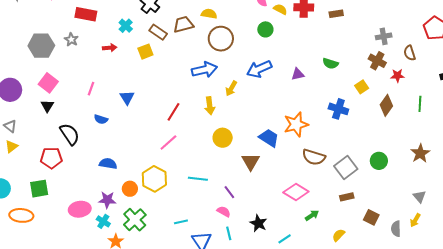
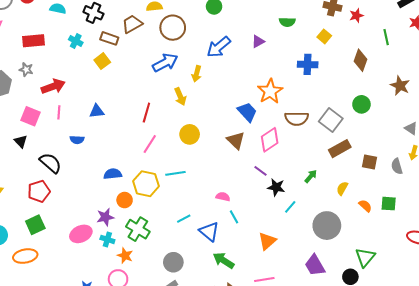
red arrow: (110, 48) -> (53, 86), moved, size x1.6
pink square: (48, 83) -> (31, 116), moved
blue triangle: (127, 98) -> (97, 111), turned -49
brown diamond: (386, 105) -> (361, 60), moved
yellow circle: (223, 138) -> (190, 134), moved
blue trapezoid: (269, 138) -> (247, 112), turned 30
blue semicircle: (108, 164) -> (113, 174), moved
cyan line: (198, 179) -> (175, 173), moved
purple line: (229, 192) -> (261, 171), moved
pink diamond: (296, 192) -> (270, 140), moved, turned -50
brown rectangle: (347, 197) -> (340, 149), size x1.5
black star: (258, 223) -> (276, 187), moved

